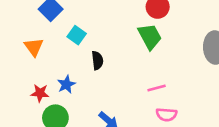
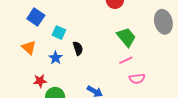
green trapezoid: (150, 36) -> (126, 37), moved
blue star: (66, 84) -> (56, 58), moved

